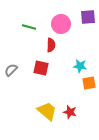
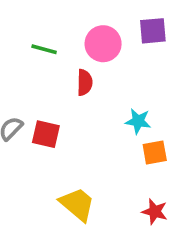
red square: (41, 68) -> (46, 134), moved
red star: (70, 112) -> (155, 212), moved

